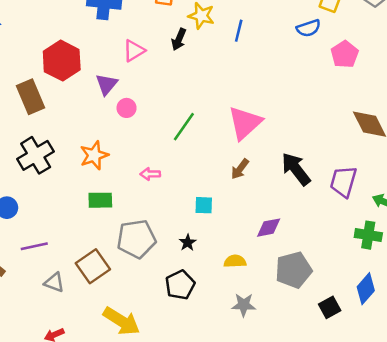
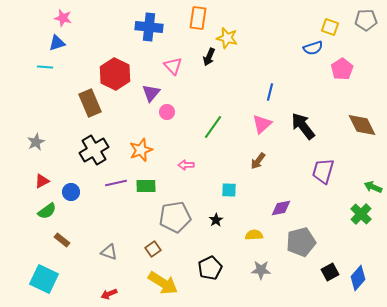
blue line: (239, 31) -> (270, 92), moved
pink triangle: (134, 51) -> (173, 66), turned -42
pink triangle: (245, 123) -> (262, 124), size x0.7
black arrow: (296, 169) -> (303, 126), moved
purple trapezoid: (343, 181) -> (323, 171), moved
green cross: (368, 235) -> (361, 214), turned 35
purple line: (34, 246) -> (116, 183), moved
brown square: (93, 266) -> (153, 249), moved, size x0.6
black pentagon: (180, 285) -> (210, 268), moved
blue diamond: (366, 289) -> (358, 278), moved

